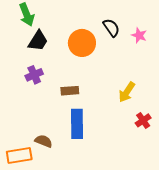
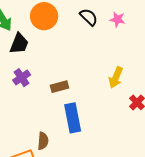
orange circle: (82, 43) -> (44, 16), moved
brown semicircle: (44, 141) -> (43, 141), turned 84

